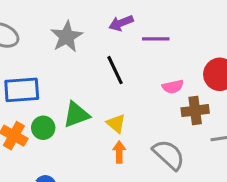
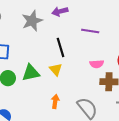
purple arrow: (121, 23) -> (60, 11), moved
yellow triangle: (116, 123) -> (56, 69), moved

